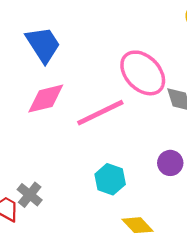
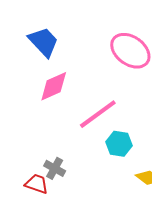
pink line: (100, 113) -> (98, 114), moved

